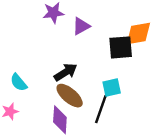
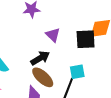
purple triangle: (81, 26) -> (53, 35), moved, turned -49

